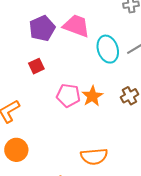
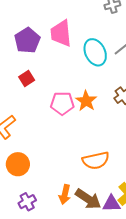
pink trapezoid: (76, 26) -> (61, 33), turned -108

